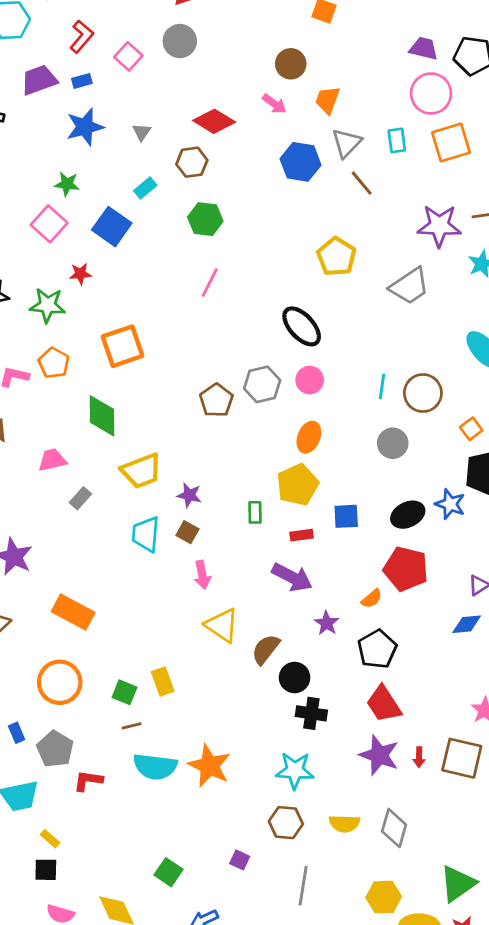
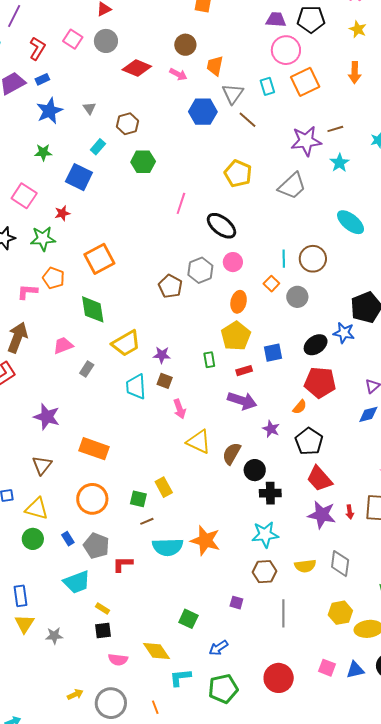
pink square: (128, 56) -> (73, 39), moved
red diamond: (214, 121) -> (137, 68), moved
pink square: (49, 224) -> (24, 196), moved
pink line: (210, 282) -> (181, 203), moved
orange square: (471, 429) -> (271, 284), moved

